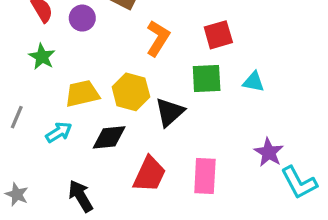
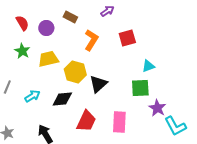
green square: (207, 79) -> (140, 88), moved
cyan triangle: (254, 82) -> (148, 66), turned -32
yellow trapezoid: (82, 94) -> (48, 59), moved

